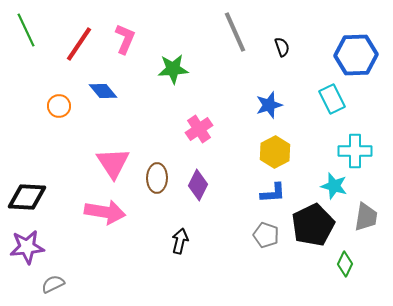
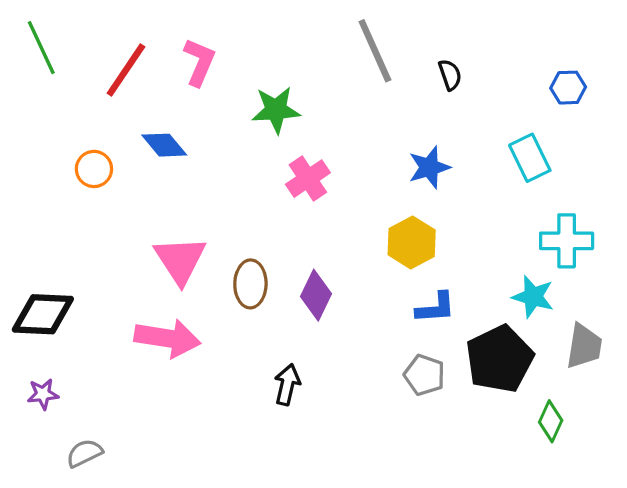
blue hexagon: (356, 55) -> (568, 88), size x0.5
pink cross: (199, 129) -> (308, 179), moved
yellow hexagon: (275, 152) -> (412, 242), moved
purple star: (27, 247) -> (43, 394), size x0.6

